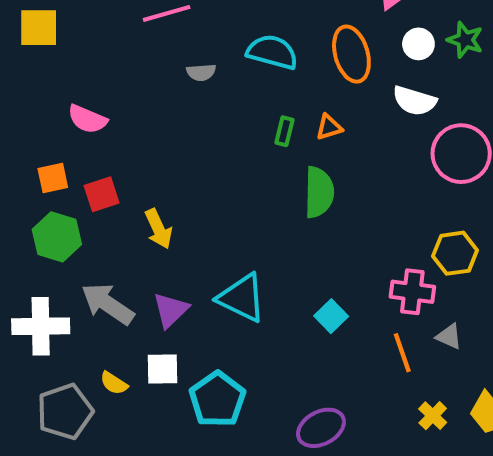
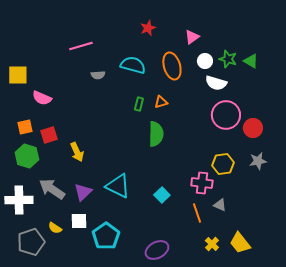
yellow square: (39, 28) -> (18, 75), moved
white semicircle: (414, 101) -> (216, 83), moved

